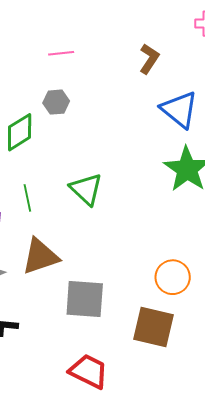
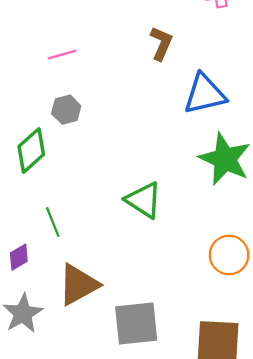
blue triangle: (179, 109) -> (205, 94), turned -42
green triangle: (86, 189) -> (144, 200), moved
orange circle: (173, 277) -> (229, 255), moved

